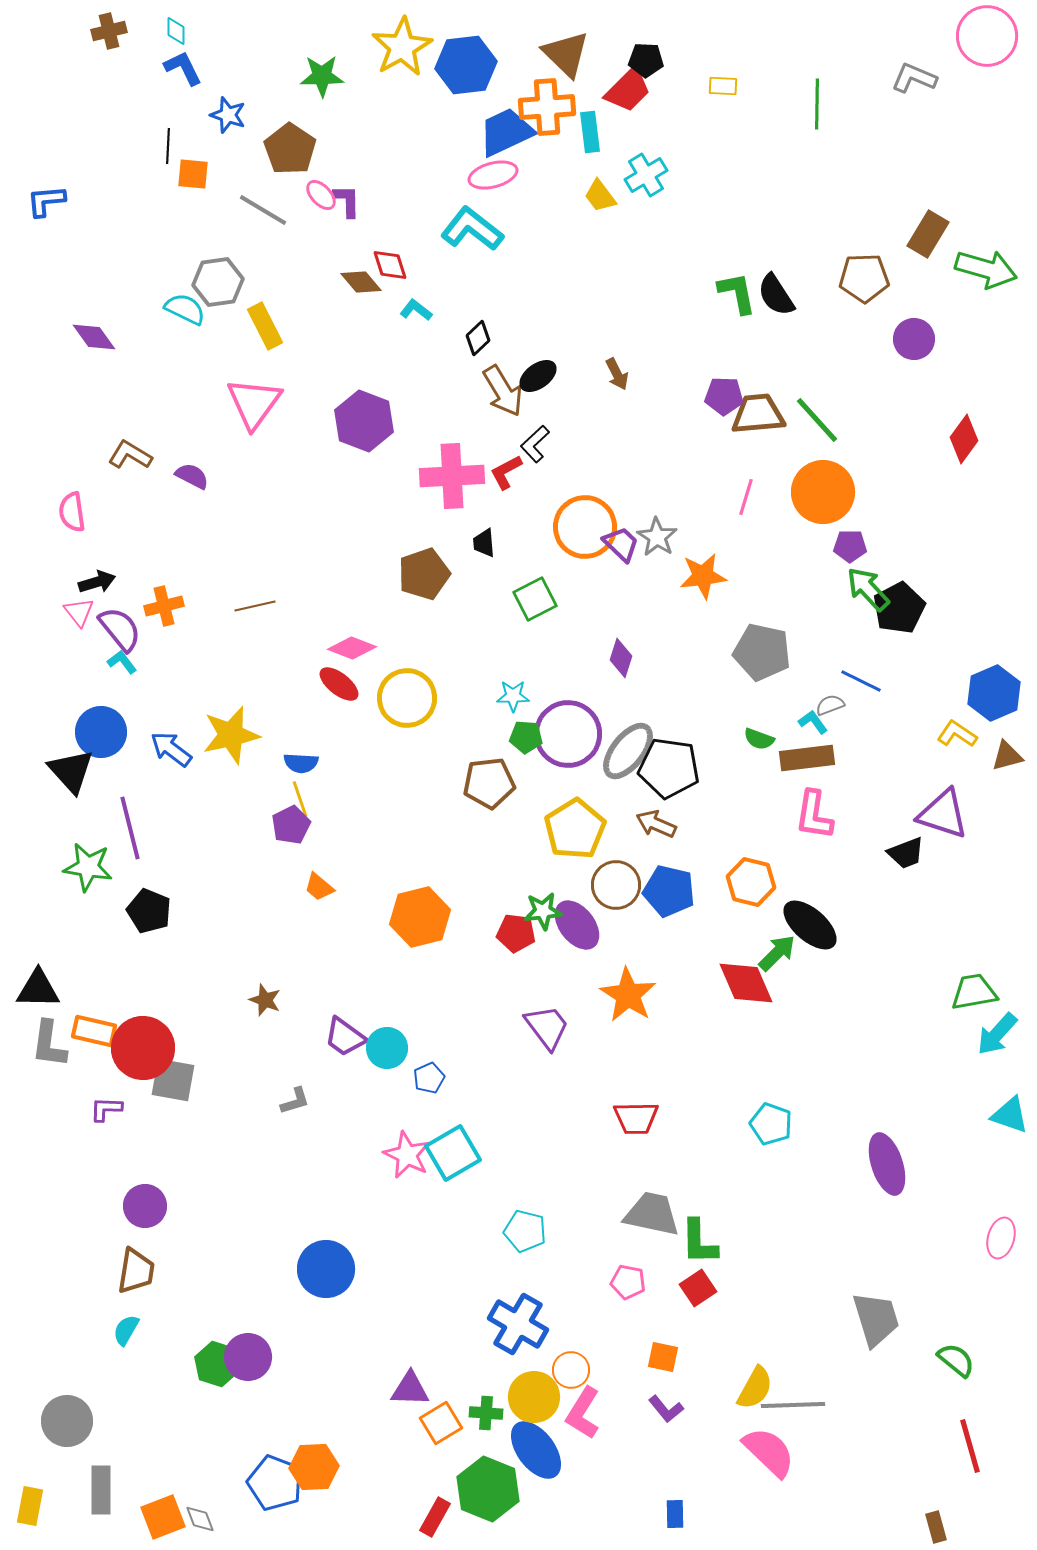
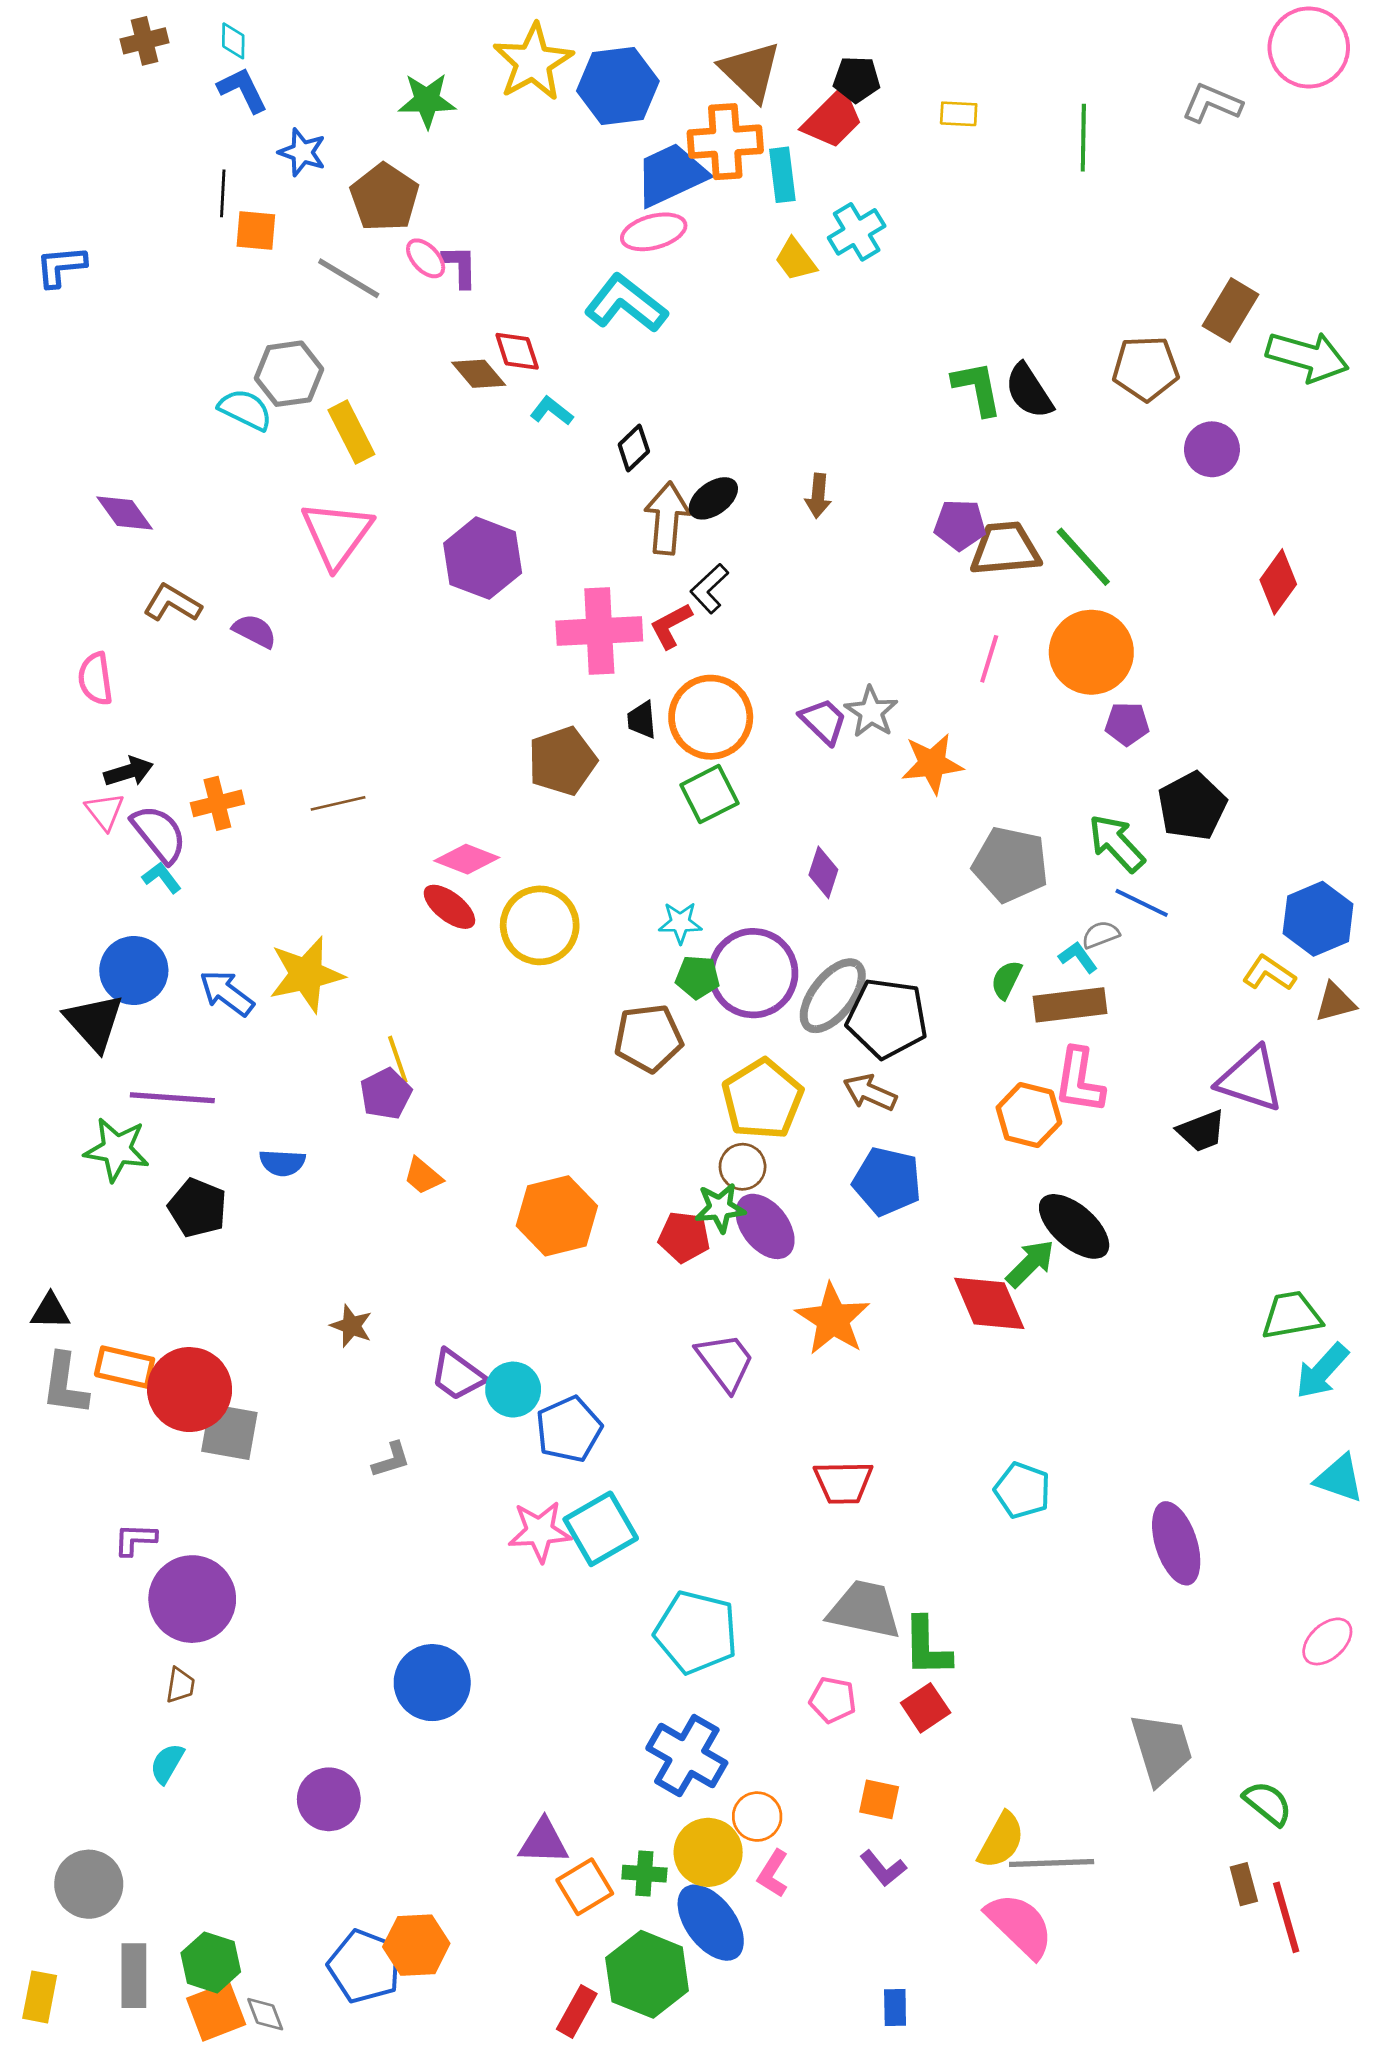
purple diamond: (94, 337) -> (125, 513), moved
brown arrow: (617, 374) -> (818, 496), turned 32
brown arrow: (503, 391) -> (667, 518), turned -144
orange circle: (585, 527) -> (711, 717), moved
green arrow: (868, 589) -> (1116, 843), moved
green semicircle: (759, 739) -> (1006, 980), turned 96
blue semicircle: (301, 763) -> (282, 1163), moved
purple line: (130, 828) -> (172, 1098), turned -72
orange hexagon: (751, 882) -> (1029, 1115), moved
brown circle: (616, 885) -> (743, 1167), moved, size x0.7
black triangle: (38, 989) -> (50, 1311), size x0.7
blue pentagon: (429, 1078) -> (569, 1429), size x1.6
purple L-shape: (106, 1109) -> (135, 1539), moved
pink star: (407, 1155) -> (540, 1531), turned -30
purple circle: (145, 1206) -> (192, 1599), size x1.5
cyan pentagon: (525, 1231) -> (696, 1632), size x1.5
pink ellipse: (1001, 1238) -> (1327, 1641), turned 33
brown trapezoid: (136, 1271) -> (180, 1685), size x0.6
green hexagon: (217, 1364) -> (211, 1962), moved
pink L-shape: (583, 1413) -> (773, 1874), size x0.7
brown rectangle: (936, 1527) -> (1244, 1884), moved

